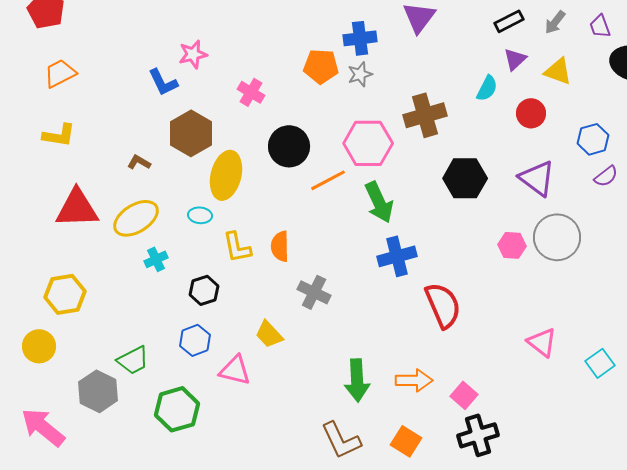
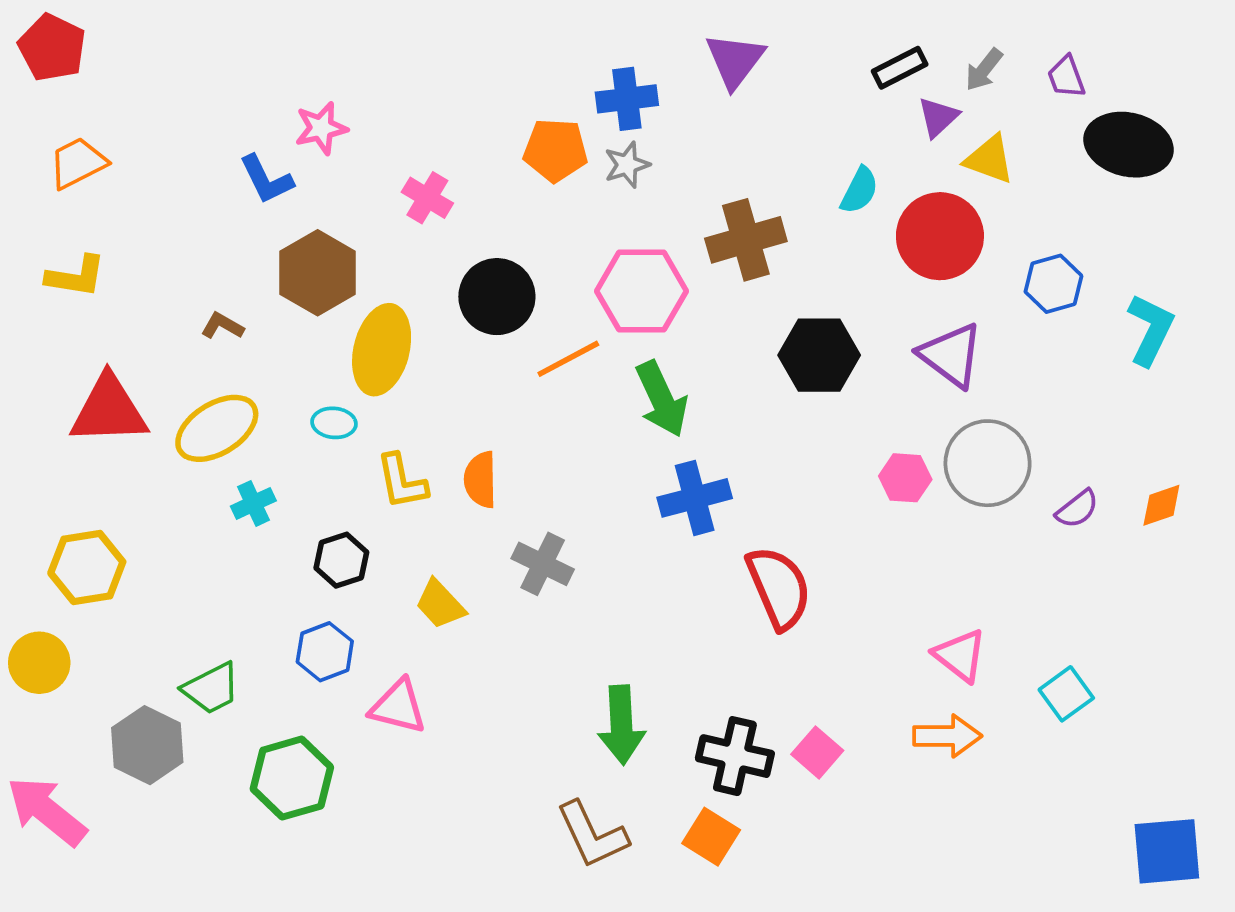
purple triangle: (515, 59) -> (938, 117), moved
red circle: (531, 113) -> (940, 236), size x1.6
purple semicircle: (606, 176) -> (1077, 509), moved
yellow trapezoid: (269, 334) -> (440, 604), moved
orange arrow: (414, 380) -> (947, 736), moved
black cross: (478, 435) -> (735, 756), moved, turned 30

